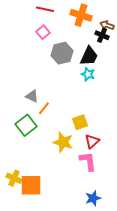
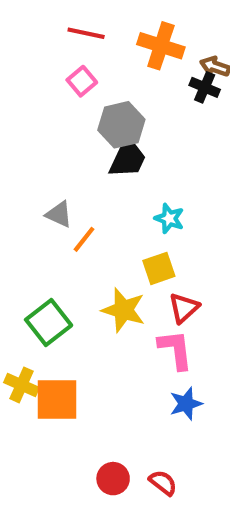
black trapezoid: (89, 56) -> (128, 158), moved
cyan star: (88, 74) -> (169, 218), moved
green square: (26, 125) -> (49, 323), moved
blue star: (93, 198) -> (186, 404), moved

